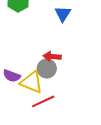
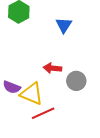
gray circle: (47, 68) -> (76, 81), moved

